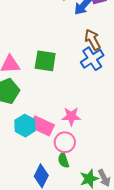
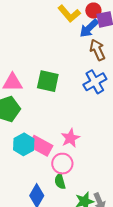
brown arrow: (93, 40) -> (97, 50), moved
pink star: (71, 116) -> (70, 138), turned -30

